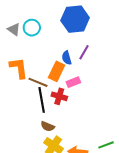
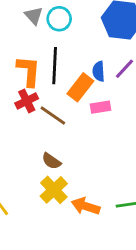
brown line: (38, 82) -> (53, 116), moved
red cross: (59, 96) -> (27, 101), moved, turned 35
black line: (42, 100) -> (55, 66), moved

